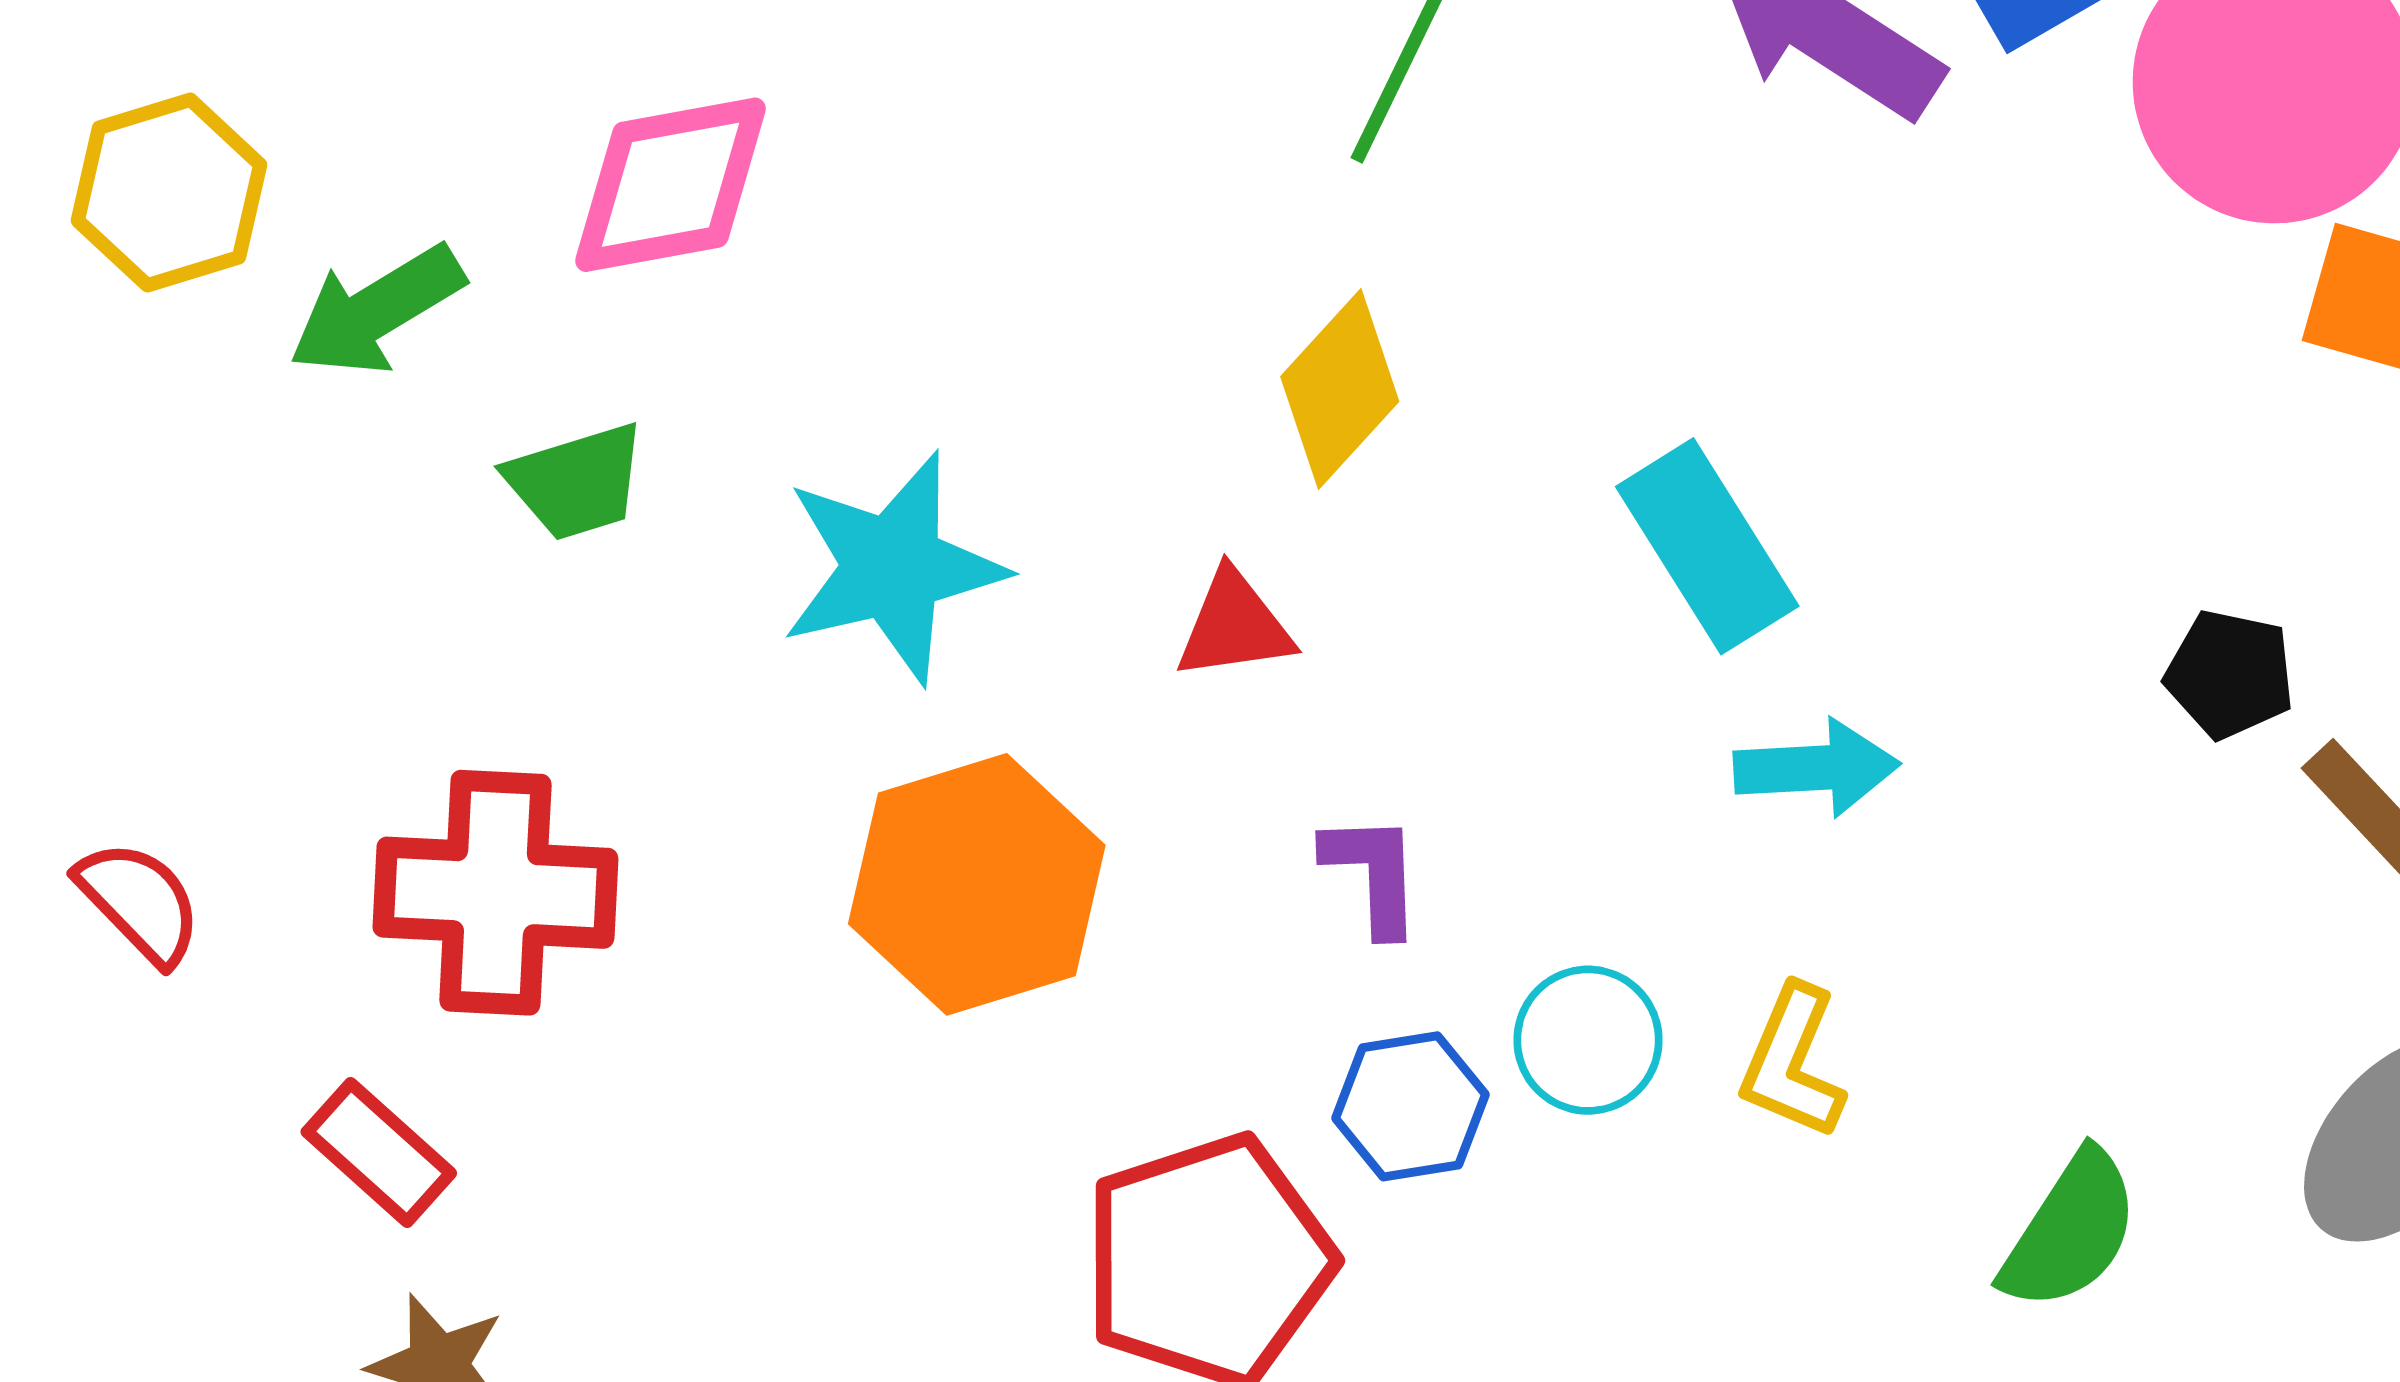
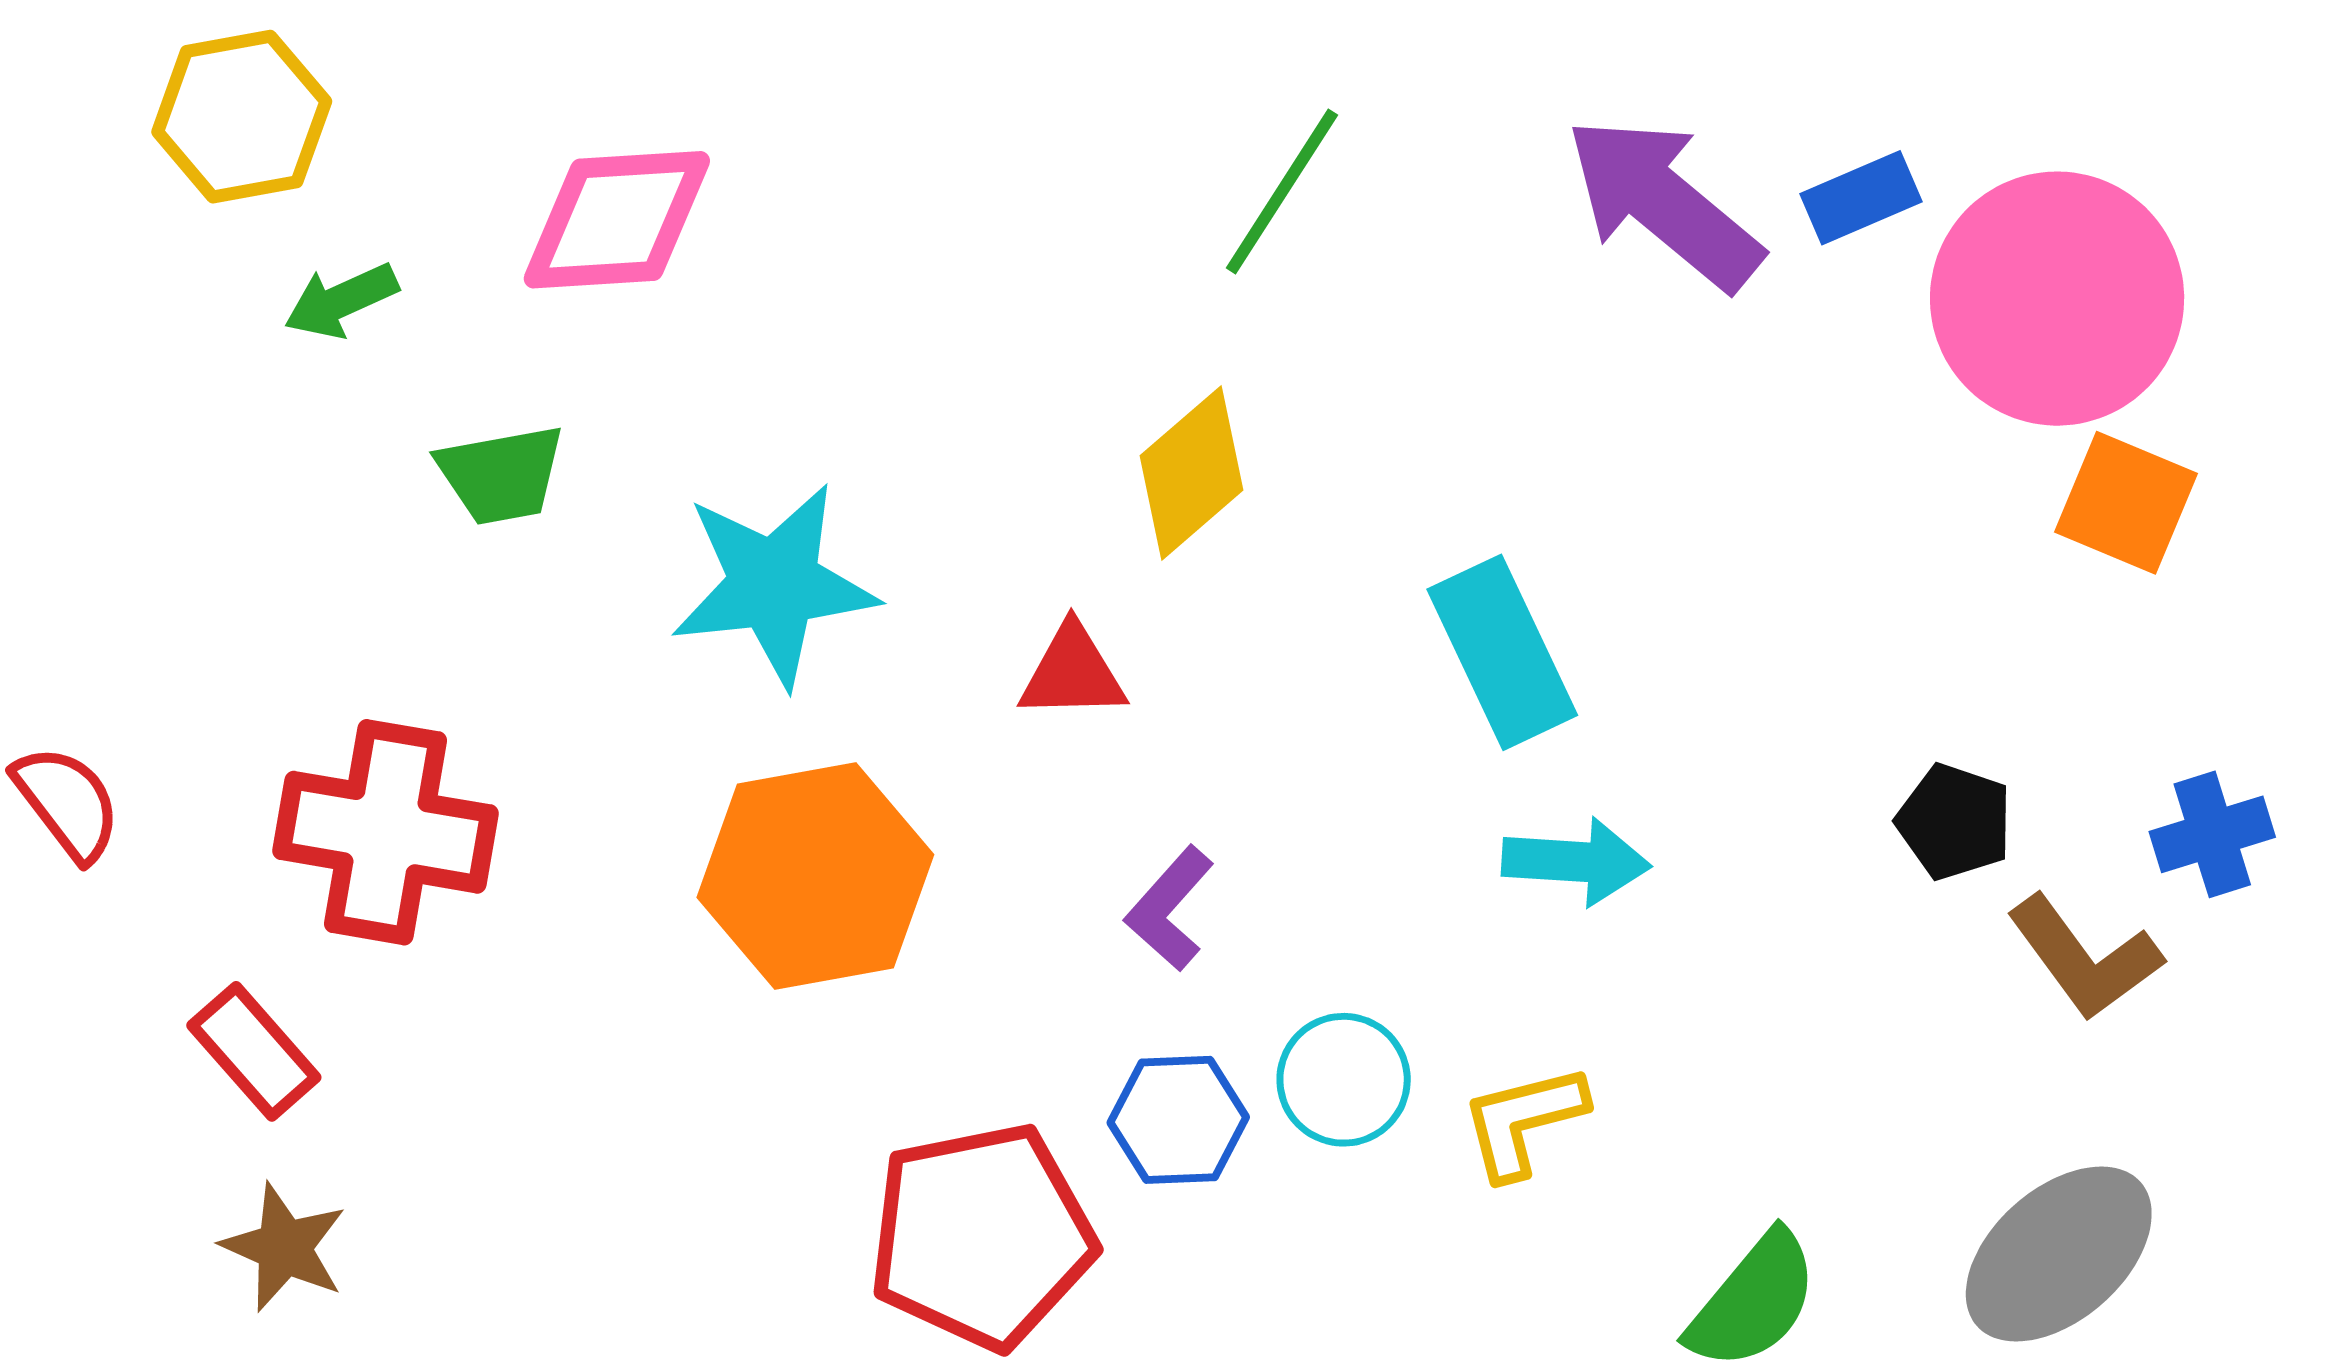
yellow hexagon: (169, 193) -> (242, 117), moved
green arrow: (376, 310) -> (341, 301), size x0.7
purple L-shape: (1373, 874) -> (1170, 908), turned -143
yellow L-shape: (1792, 1062) -> (1523, 1121), turned 46

